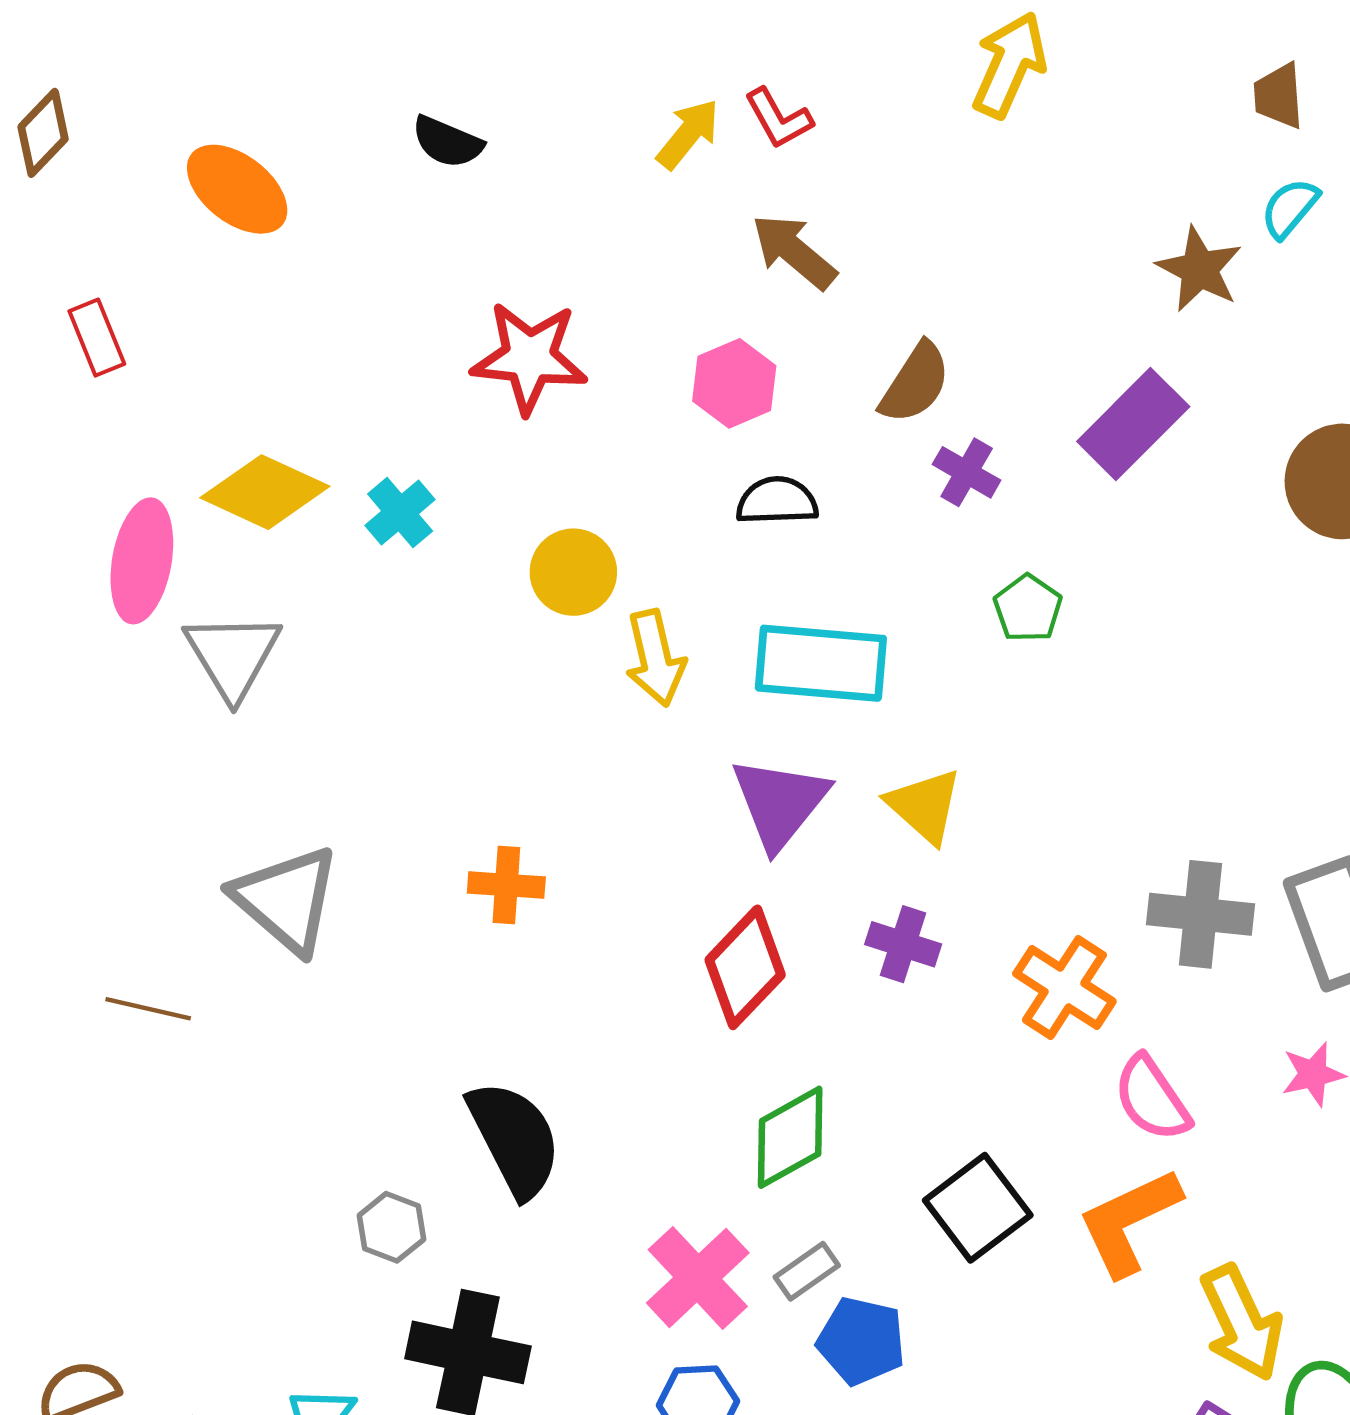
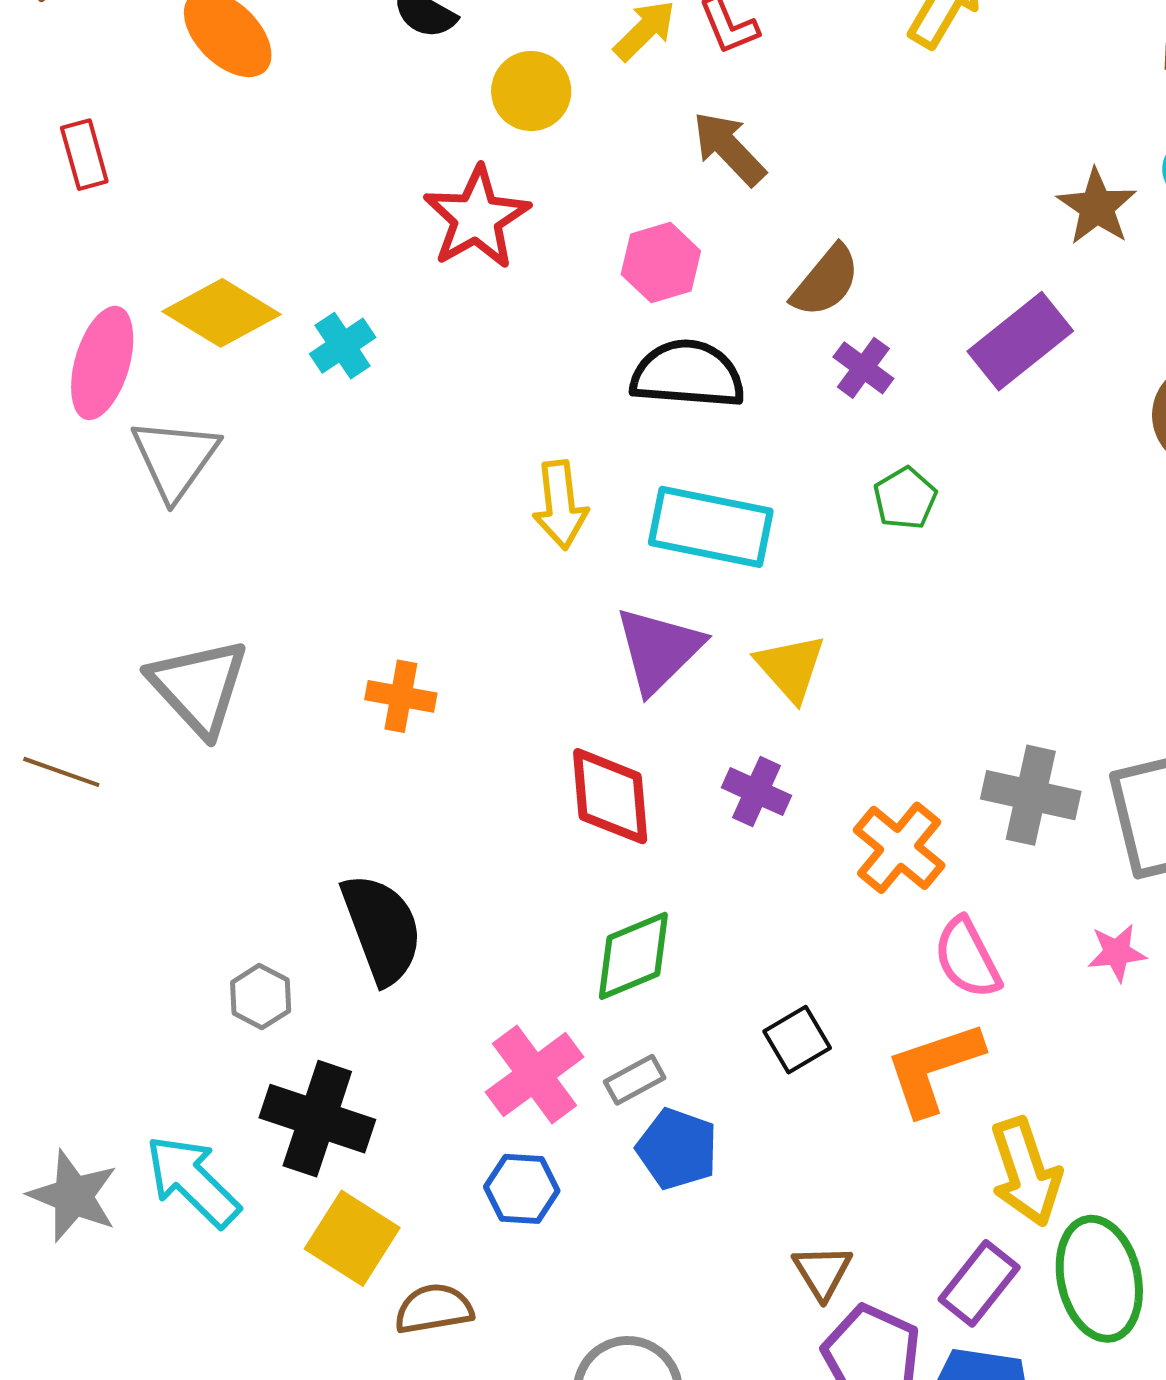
red star: (529, 358) -> (477, 218), turned 30
black semicircle: (777, 501) -> (688, 374), size x1.5
yellow circle: (573, 572) -> (531, 91), moved
red diamond: (745, 967) -> (610, 796), turned -55
black square: (978, 1208) -> (797, 1040), size x0.7

